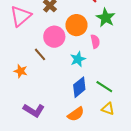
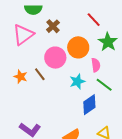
orange star: (21, 71) -> (21, 77), moved
blue diamond: (79, 87) -> (89, 105), moved
green line: (104, 87) -> (104, 85), moved

